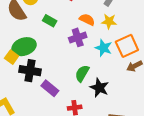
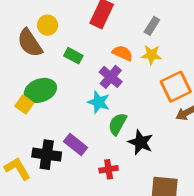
purple cross: (78, 37) -> (111, 77), turned -30
cyan star: (104, 48) -> (99, 102), moved
black cross: (30, 71) -> (47, 155), moved

